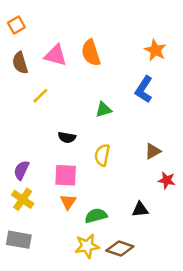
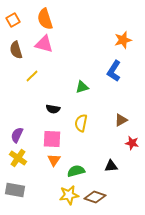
orange star: (155, 50) -> (123, 40), turned 30
orange semicircle: (91, 53) -> (45, 19), moved

